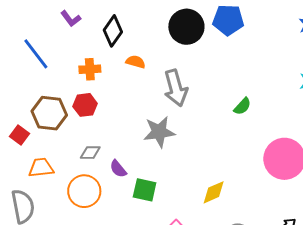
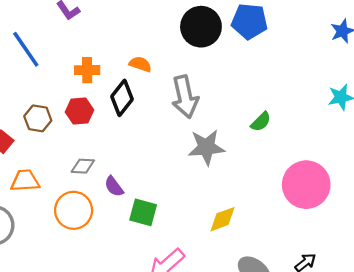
black diamond: (113, 31) -> (122, 98), moved
brown hexagon: (49, 113) -> (38, 118), size x0.7
gray star: (159, 132) -> (206, 147), moved

